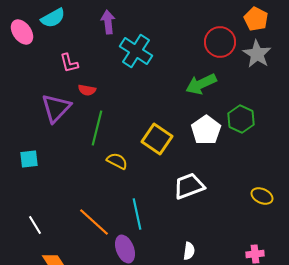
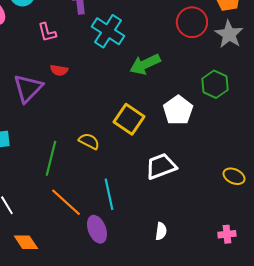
pink L-shape: (69, 63) -> (47, 32), moved
green arrow: (201, 84) -> (145, 64), moved
green hexagon: (241, 119) -> (215, 84), moved
green line: (97, 128) -> (51, 158), moved

